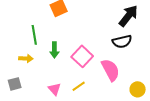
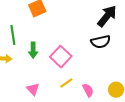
pink semicircle: (110, 70) -> (88, 90), moved, size x0.6
yellow line: (79, 86) -> (66, 83), moved

